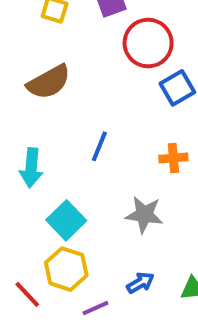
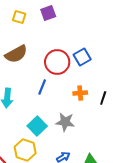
red circle: (148, 43) -> (57, 62), moved
cyan square: (66, 220) -> (37, 126), moved

